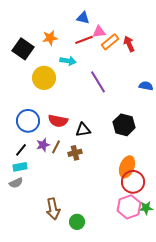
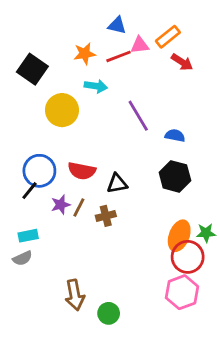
orange star: (50, 38) -> (85, 54), moved
orange rectangle: (110, 42) -> (168, 37), moved
red arrow: (129, 44) -> (182, 62), turned 147
blue semicircle: (146, 86) -> (175, 136), moved
black line: (21, 150) -> (30, 191), moved
green star: (146, 208) -> (206, 233), moved

